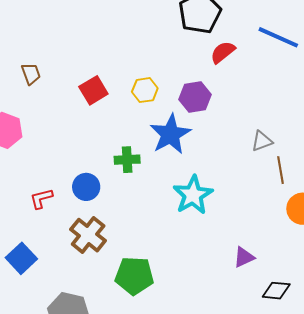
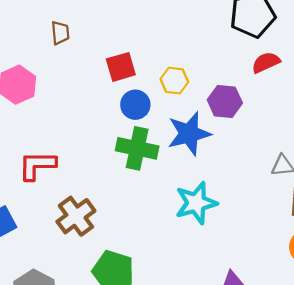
green cross: (127, 160) -> (137, 148), size x1.5
blue circle: (86, 187) -> (135, 105), moved
red L-shape: (41, 198) -> (37, 165), size x1.5

